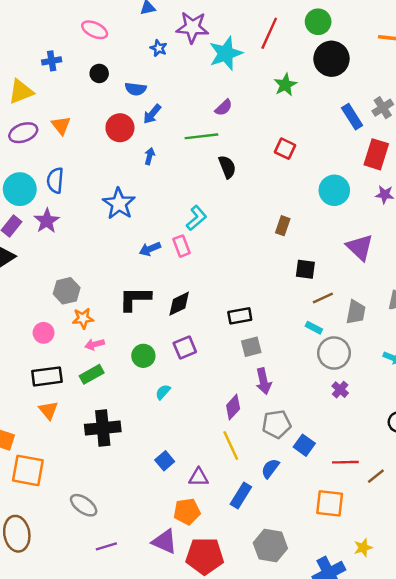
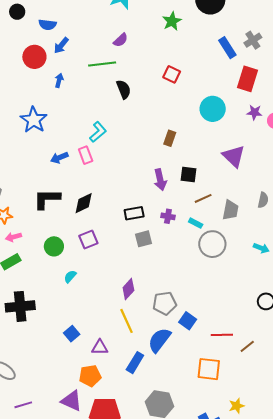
purple arrow: (264, 381) -> (160, 180), moved
purple cross: (340, 390) -> (168, 216), moved, turned -32
blue semicircle: (270, 468) -> (159, 340), size x1.5

